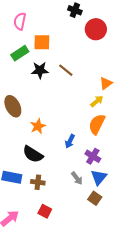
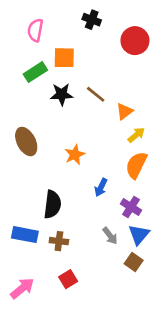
black cross: (75, 10) -> (92, 20), moved
orange triangle: (106, 83) -> (124, 111), moved
orange star: (38, 126) -> (75, 155), moved
black semicircle: (33, 154) -> (52, 204), turned -115
red square: (45, 211) -> (68, 279), turned 32

